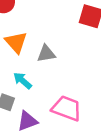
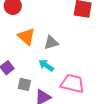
cyan arrow: (23, 81) -> (46, 65), moved

